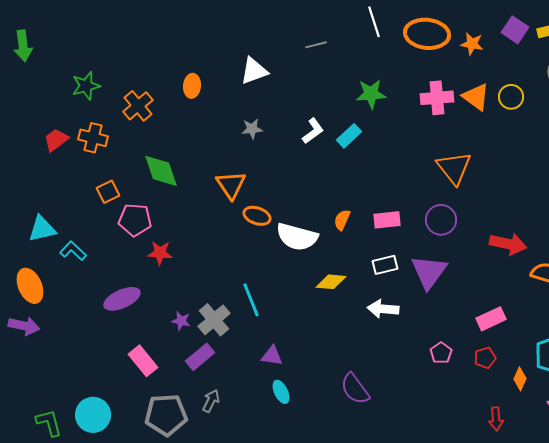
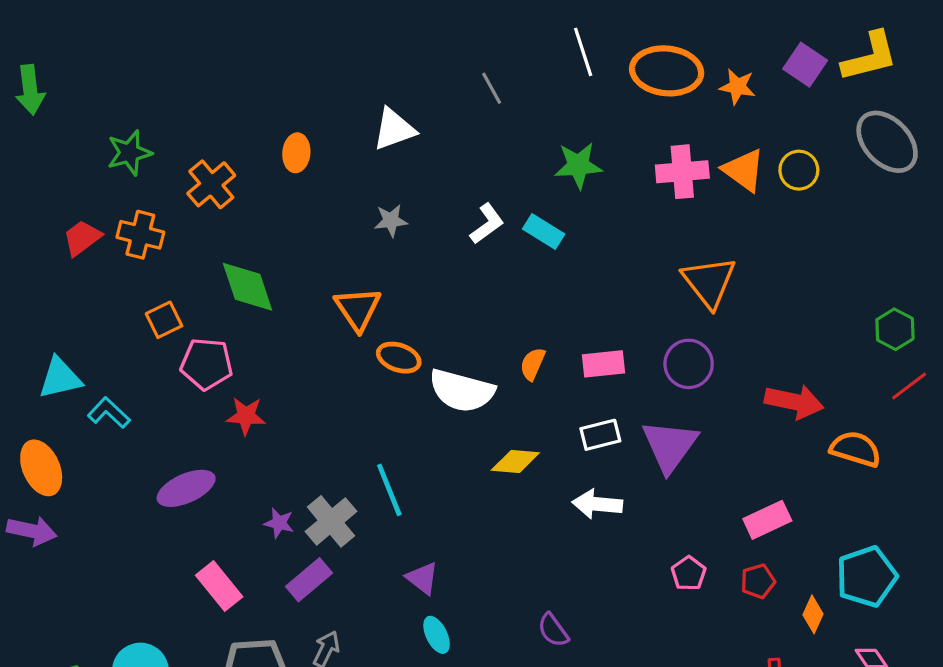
gray line: (316, 45) -> (492, 88), turned 75
cyan rectangle: (349, 136) -> (544, 232), turned 75
purple triangle: (272, 356) -> (422, 578), turned 30
purple semicircle: (355, 389) -> (553, 630), size x0.7

